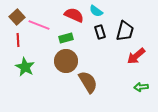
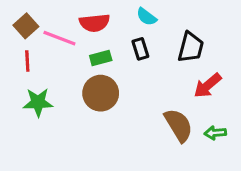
red semicircle: (74, 15) -> (95, 23), moved, turned 150
black rectangle: (100, 32) -> (140, 49), moved
green star: (25, 67) -> (38, 102), turned -30
brown semicircle: (88, 82) -> (179, 125), moved

